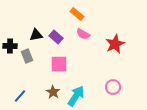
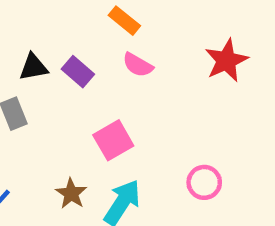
red star: (115, 44) -> (226, 60), moved
pink square: (59, 64) -> (113, 140), moved, turned -30

